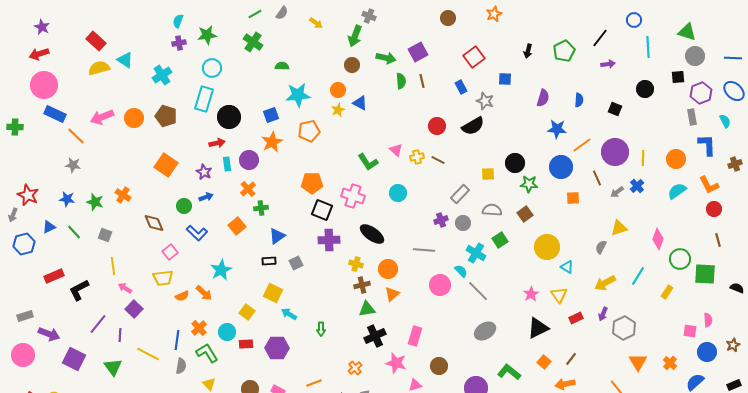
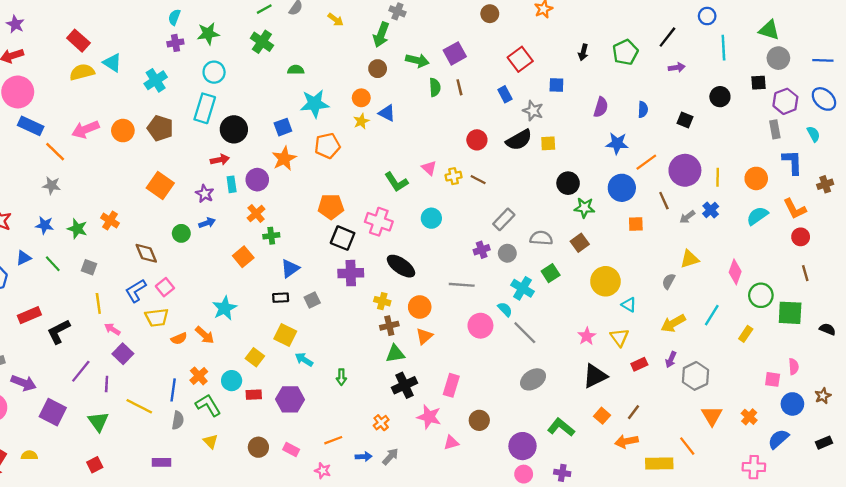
yellow square: (488, 174) -> (548, 143), moved
blue L-shape: (197, 233) -> (136, 291), moved, turned 105

